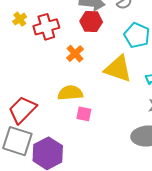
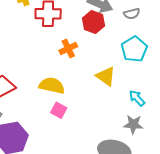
yellow triangle: (118, 69) -> (106, 76), size x0.7

